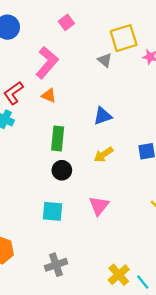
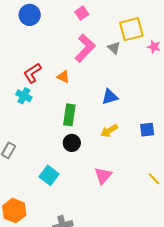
pink L-shape: (47, 63) -> (85, 48), moved
cyan square: (53, 211) -> (49, 175), moved, turned 30

